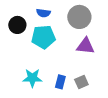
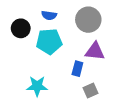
blue rectangle: (60, 82) -> (77, 69), moved

